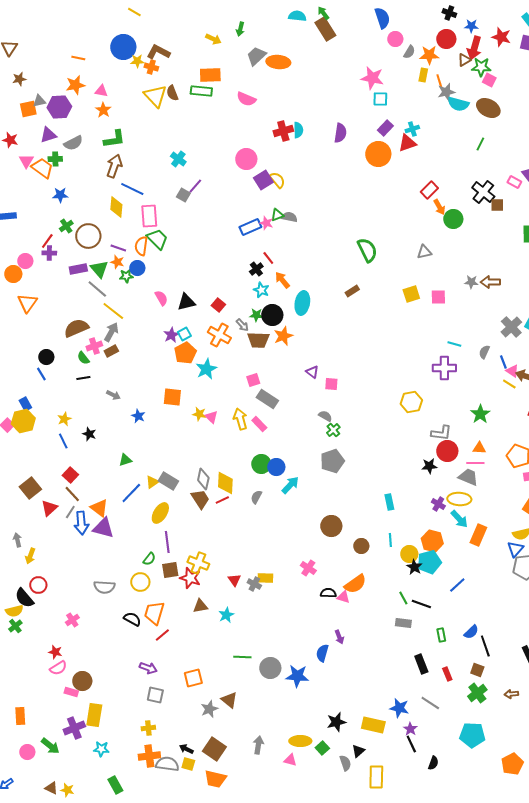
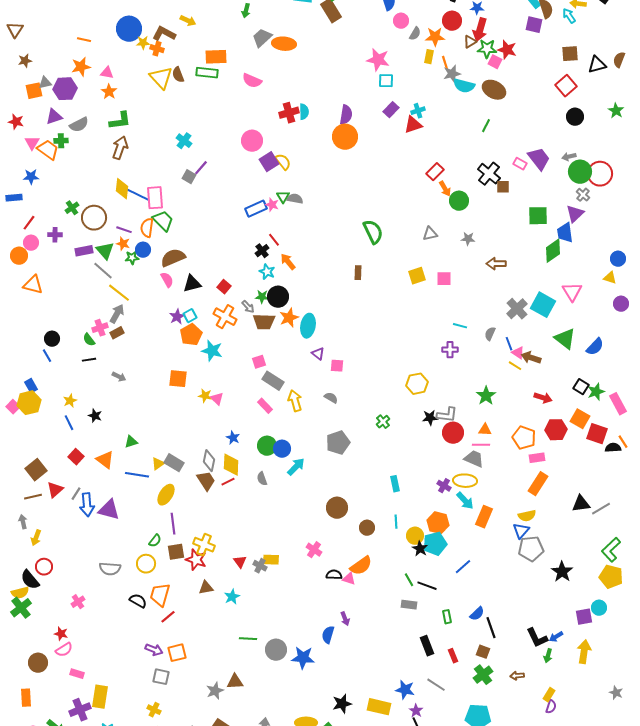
red star: (501, 37) -> (507, 50), moved
yellow arrow: (213, 39) -> (188, 21), moved
orange circle: (378, 154) -> (345, 137), moved
blue line: (132, 189) -> (138, 195), moved
blue star: (60, 195) -> (31, 177), moved
green triangle: (277, 215) -> (283, 197), turned -40
red line: (47, 241) -> (29, 223), moved
gray star: (471, 282) -> (468, 239), moved
brown rectangle: (352, 291) -> (358, 273), turned -56
orange triangle: (27, 303) -> (33, 285), turned -50
cyan ellipse: (302, 303) -> (308, 326), moved
brown semicircle: (76, 328) -> (173, 258), moved
purple cross: (444, 368) -> (450, 350), size x0.7
cyan star: (206, 369) -> (212, 351), turned -30
blue star: (138, 416) -> (233, 438), moved
yellow arrow: (240, 419) -> (295, 401), moved
green cross: (333, 430) -> (383, 422), moved
black star: (429, 466) -> (430, 418), moved
blue line: (131, 493) -> (137, 475), turned 55
brown line: (72, 494) -> (33, 497), moved, turned -60
gray semicircle: (256, 497) -> (262, 479), turned -48
orange triangle: (99, 508) -> (105, 460), moved
green cross: (15, 626) -> (21, 608), size x1.5
orange square: (193, 678) -> (177, 653), moved
brown circle: (82, 681) -> (38, 663), moved
brown triangle: (229, 700) -> (235, 682), turned -42
yellow cross: (148, 728) -> (154, 710), turned 32

